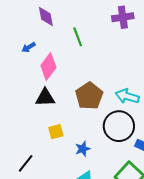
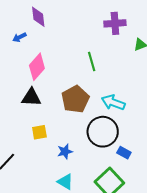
green line: (78, 37) -> (92, 61), moved
blue arrow: (29, 47) -> (19, 37), moved

